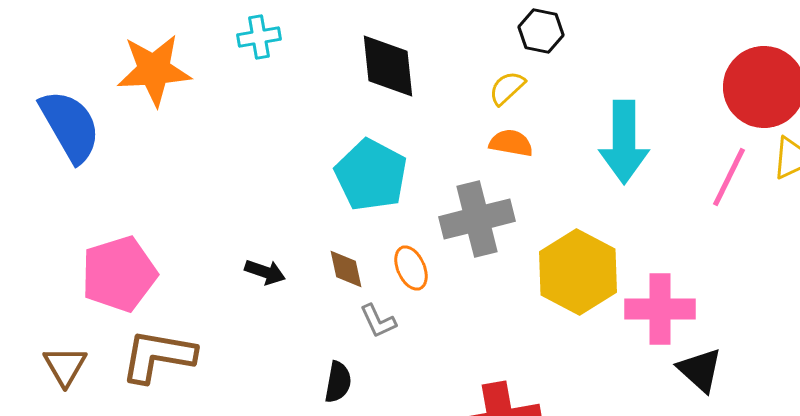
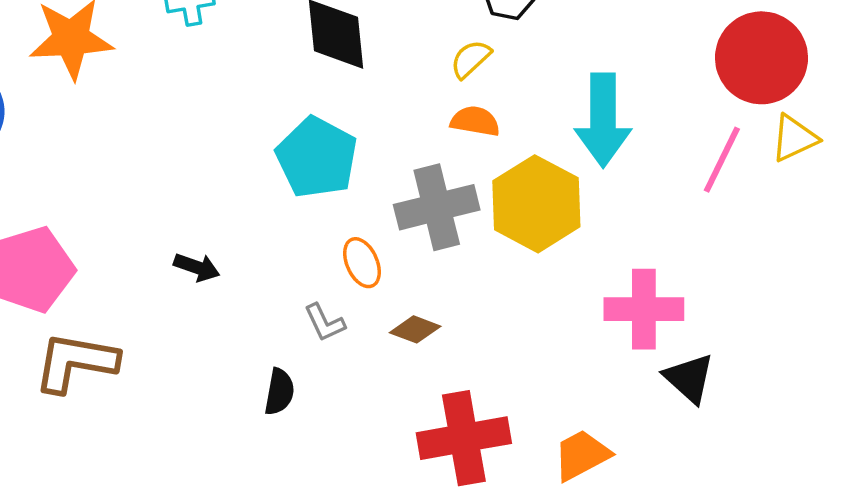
brown diamond: (346, 269) -> (415, 329), moved, turned -57
yellow hexagon: (578, 272) -> (536, 204), moved

